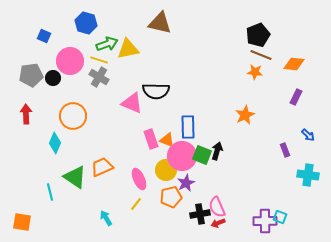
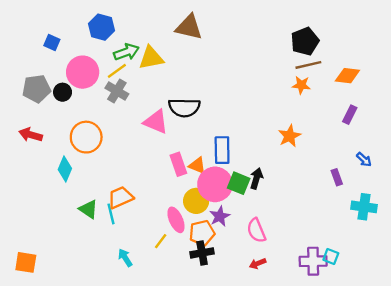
brown line: (261, 55) -> (308, 65), turned -35
yellow line: (99, 60) -> (117, 71), turned -54
red arrow: (26, 114) -> (31, 135), turned -72
green triangle: (75, 177) -> (89, 209), size x0.7
pink ellipse: (139, 179) -> (176, 220), moved
cyan line: (50, 192) -> (111, 214), moved
pink semicircle: (217, 207) -> (256, 230), moved
black cross: (200, 214) -> (202, 253), moved

